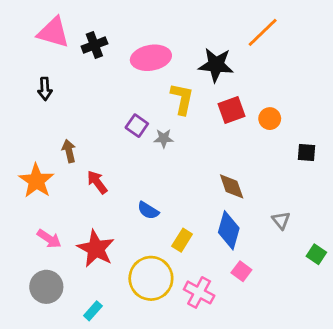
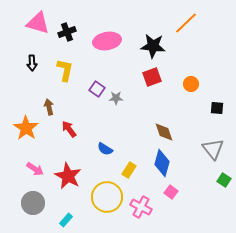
yellow L-shape: (182, 99) -> (65, 70), moved
red square: (232, 110) -> (152, 77), moved
gray triangle: (281, 220) -> (213, 149), moved, size x1.6

